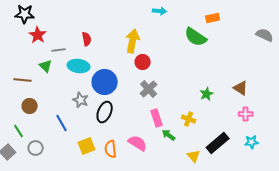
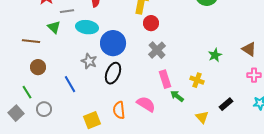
black rectangle: (218, 143) -> (226, 104), size x0.6
yellow square: (87, 146) -> (92, 120), moved

